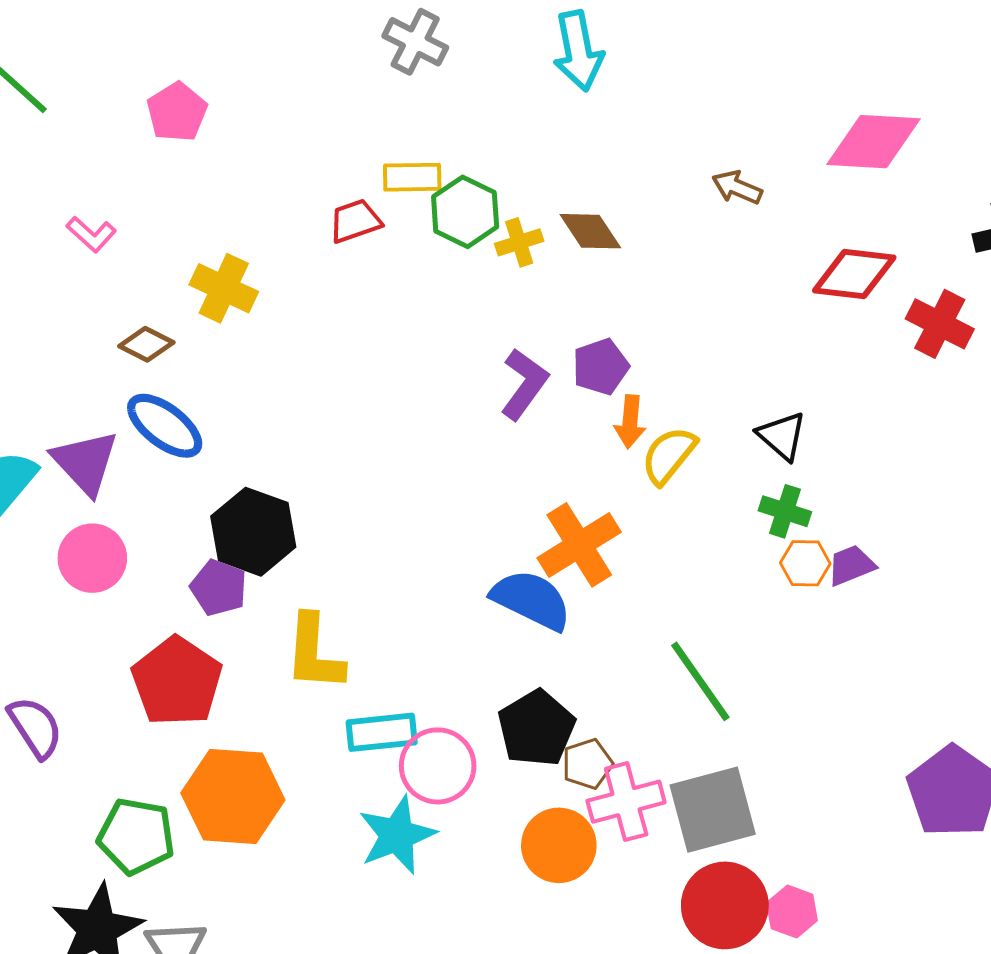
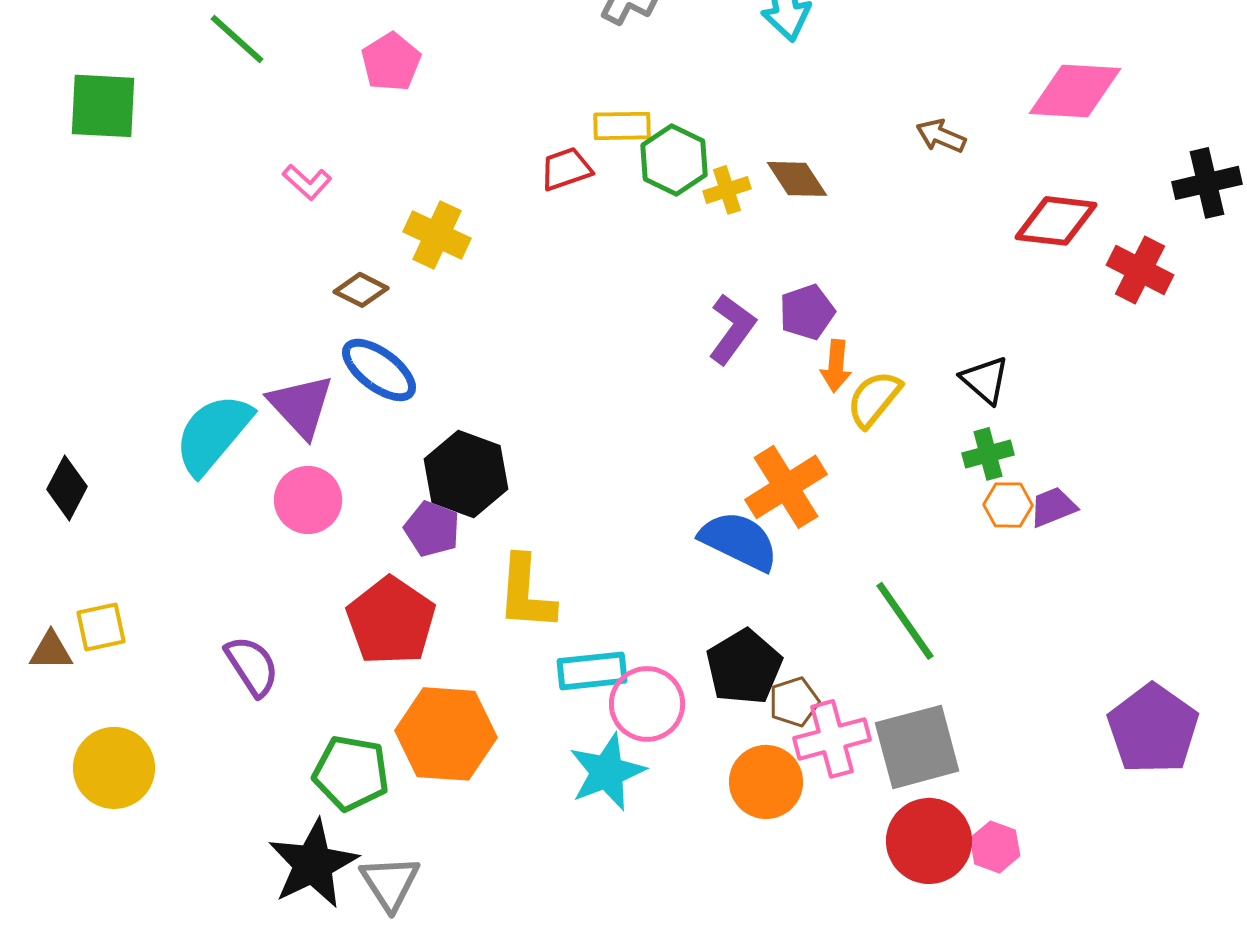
green cross: (785, 511) -> (988, 454), turned -33

